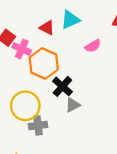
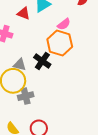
orange hexagon: (44, 63) -> (60, 43), moved
gray triangle: (73, 105) -> (20, 65), moved, turned 48

